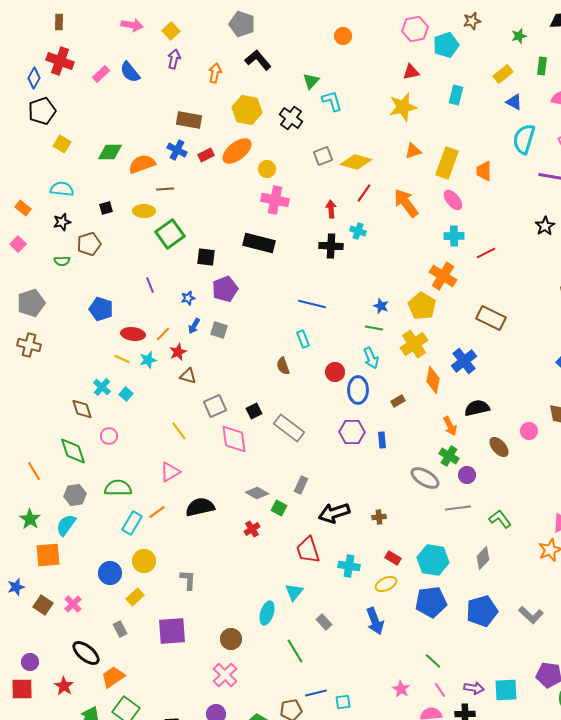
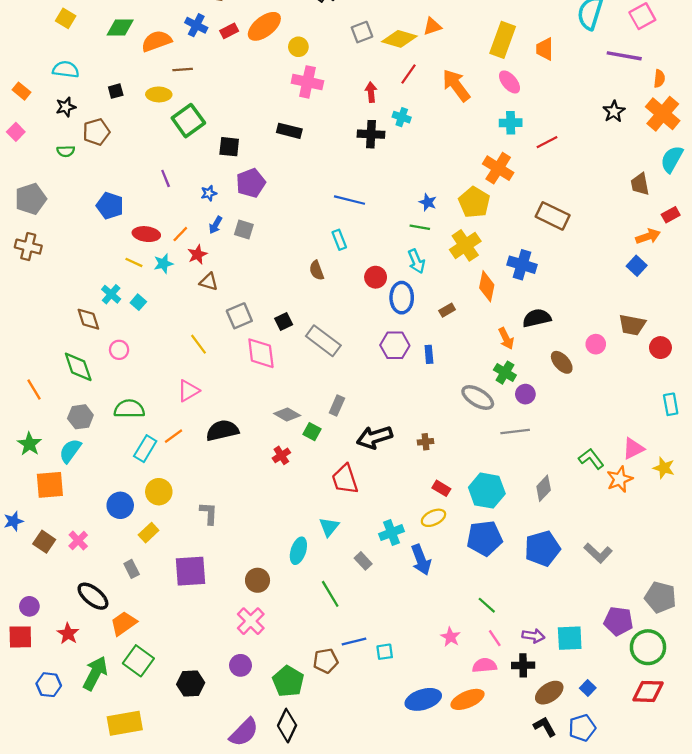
orange triangle: (413, 151) -> (432, 26), moved
black rectangle: (259, 243) -> (289, 131), size x0.7
blue cross: (464, 361) -> (522, 265), turned -35
green L-shape: (500, 519) -> (591, 459), moved
cyan cross: (349, 566) -> (391, 533), moved, turned -30

